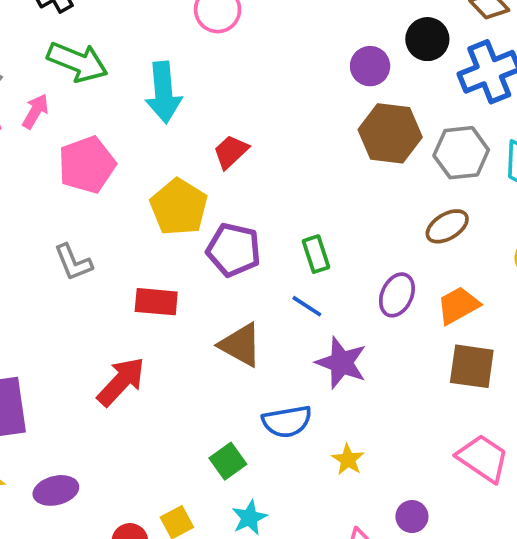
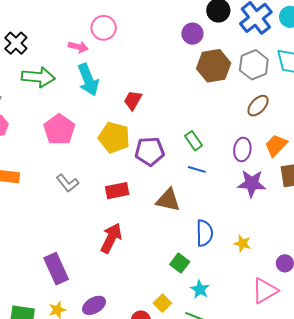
pink arrow: (35, 111) -> (78, 47), moved, turned 90
purple star: (341, 363) -> (252, 183), moved
blue semicircle: (287, 421) -> (204, 233), turned -64

